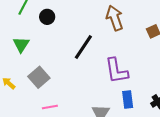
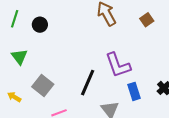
black line: (83, 47) -> (88, 83), moved

